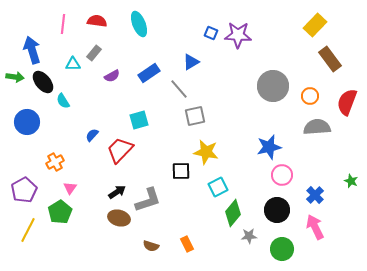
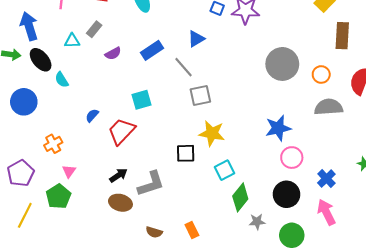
brown rectangle: (330, 59) -> (342, 36), turned 40

